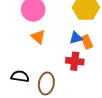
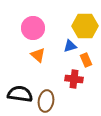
blue triangle: (76, 38) -> (70, 46), moved
black semicircle: (20, 76) -> (20, 94), size x1.4

